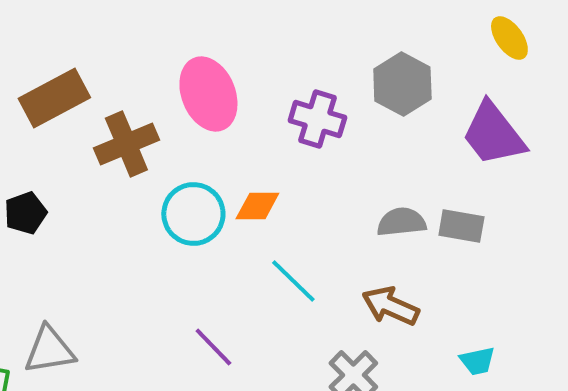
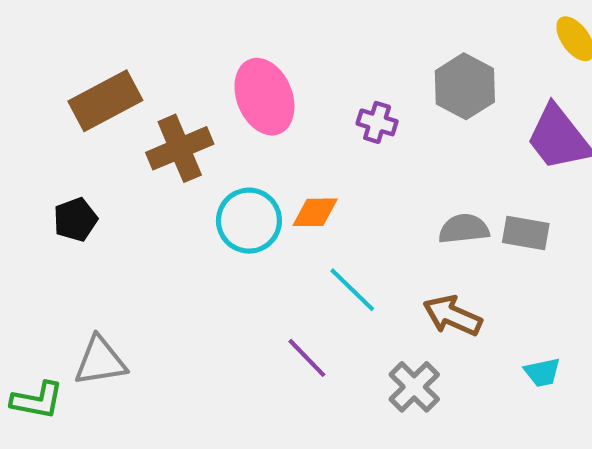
purple cross: (317, 119) -> (377, 122), size x0.7
purple line: (213, 347) -> (307, 358), moved

